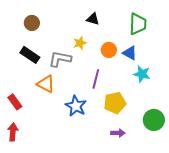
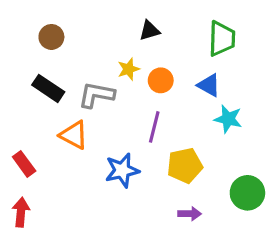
black triangle: (93, 19) -> (149, 31), turned -32
orange circle: (109, 50) -> (161, 80), moved
blue star: (76, 106) -> (122, 170), turned 30

